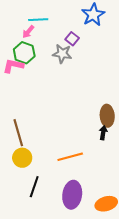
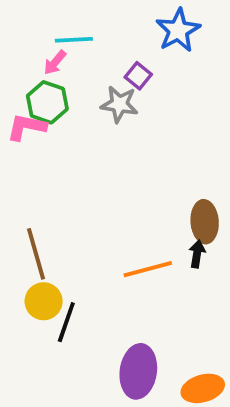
orange line: (70, 157) -> (148, 269), moved
black line: (34, 187) -> (66, 322), moved

